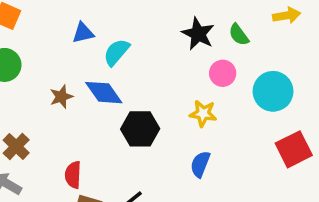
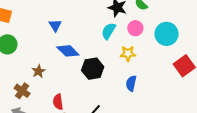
blue triangle: (83, 33) -> (55, 25), moved, turned -40
cyan semicircle: (116, 52) -> (109, 31), moved
brown star: (61, 97) -> (39, 71), moved

